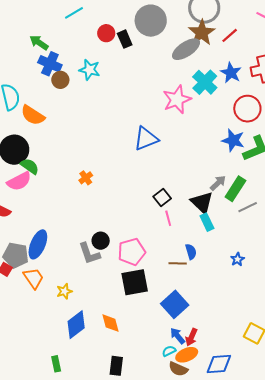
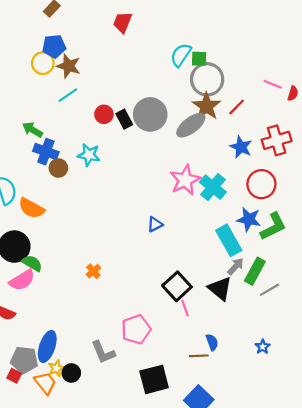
gray circle: (151, 21) -> (150, 114), moved
cyan cross: (205, 82) -> (213, 187), moved
blue triangle: (146, 139) -> (155, 224), size x0.6
black square: (162, 198) -> (177, 286), size x1.5
cyan rectangle: (207, 222) -> (229, 240), moved, size x1.6
black circle: (101, 241) -> (71, 373), moved
pink pentagon: (132, 252) -> (136, 329), moved
yellow star: (64, 291) -> (56, 368), moved

